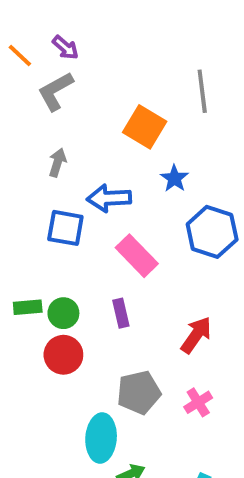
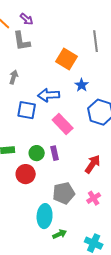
gray L-shape: (55, 91) -> (22, 41), turned -70
gray arrow: (57, 163) -> (14, 77), moved
green circle: (63, 313) -> (37, 153), moved

